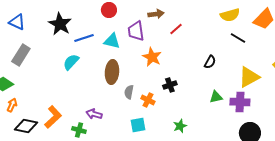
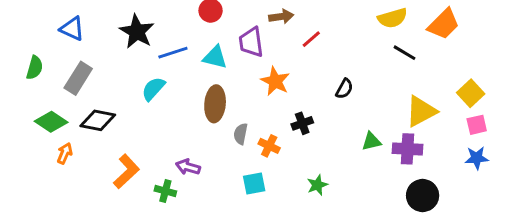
black semicircle: (210, 62) -> (344, 89), moved
black diamond: (26, 126) -> (98, 120), moved

